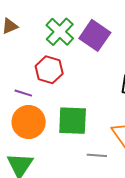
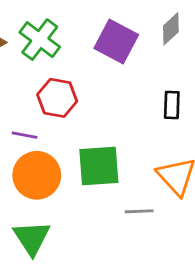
green cross: (60, 32) -> (40, 40), moved

